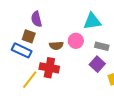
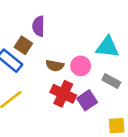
purple square: (97, 64) -> (87, 100), moved
red cross: (49, 68) -> (63, 94), moved

